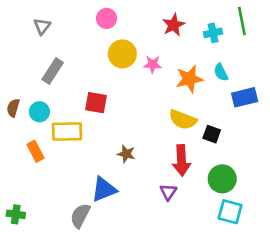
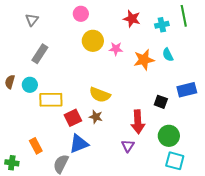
red star: (174, 25) -> (132, 19), turned -30
blue rectangle: (245, 97) -> (187, 90), moved
red square: (96, 103) -> (73, 118), moved, turned -36
yellow semicircle: (183, 120) -> (100, 95), moved
orange rectangle: (36, 151) -> (36, 146), moved

